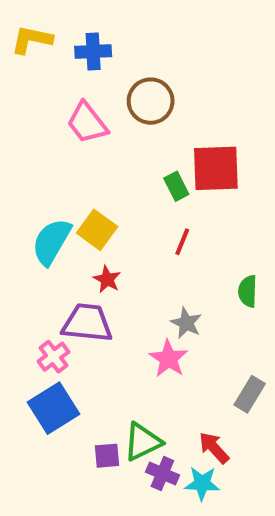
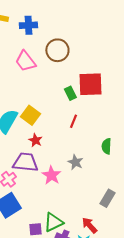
pink star: (168, 359) -> (51, 175), moved

